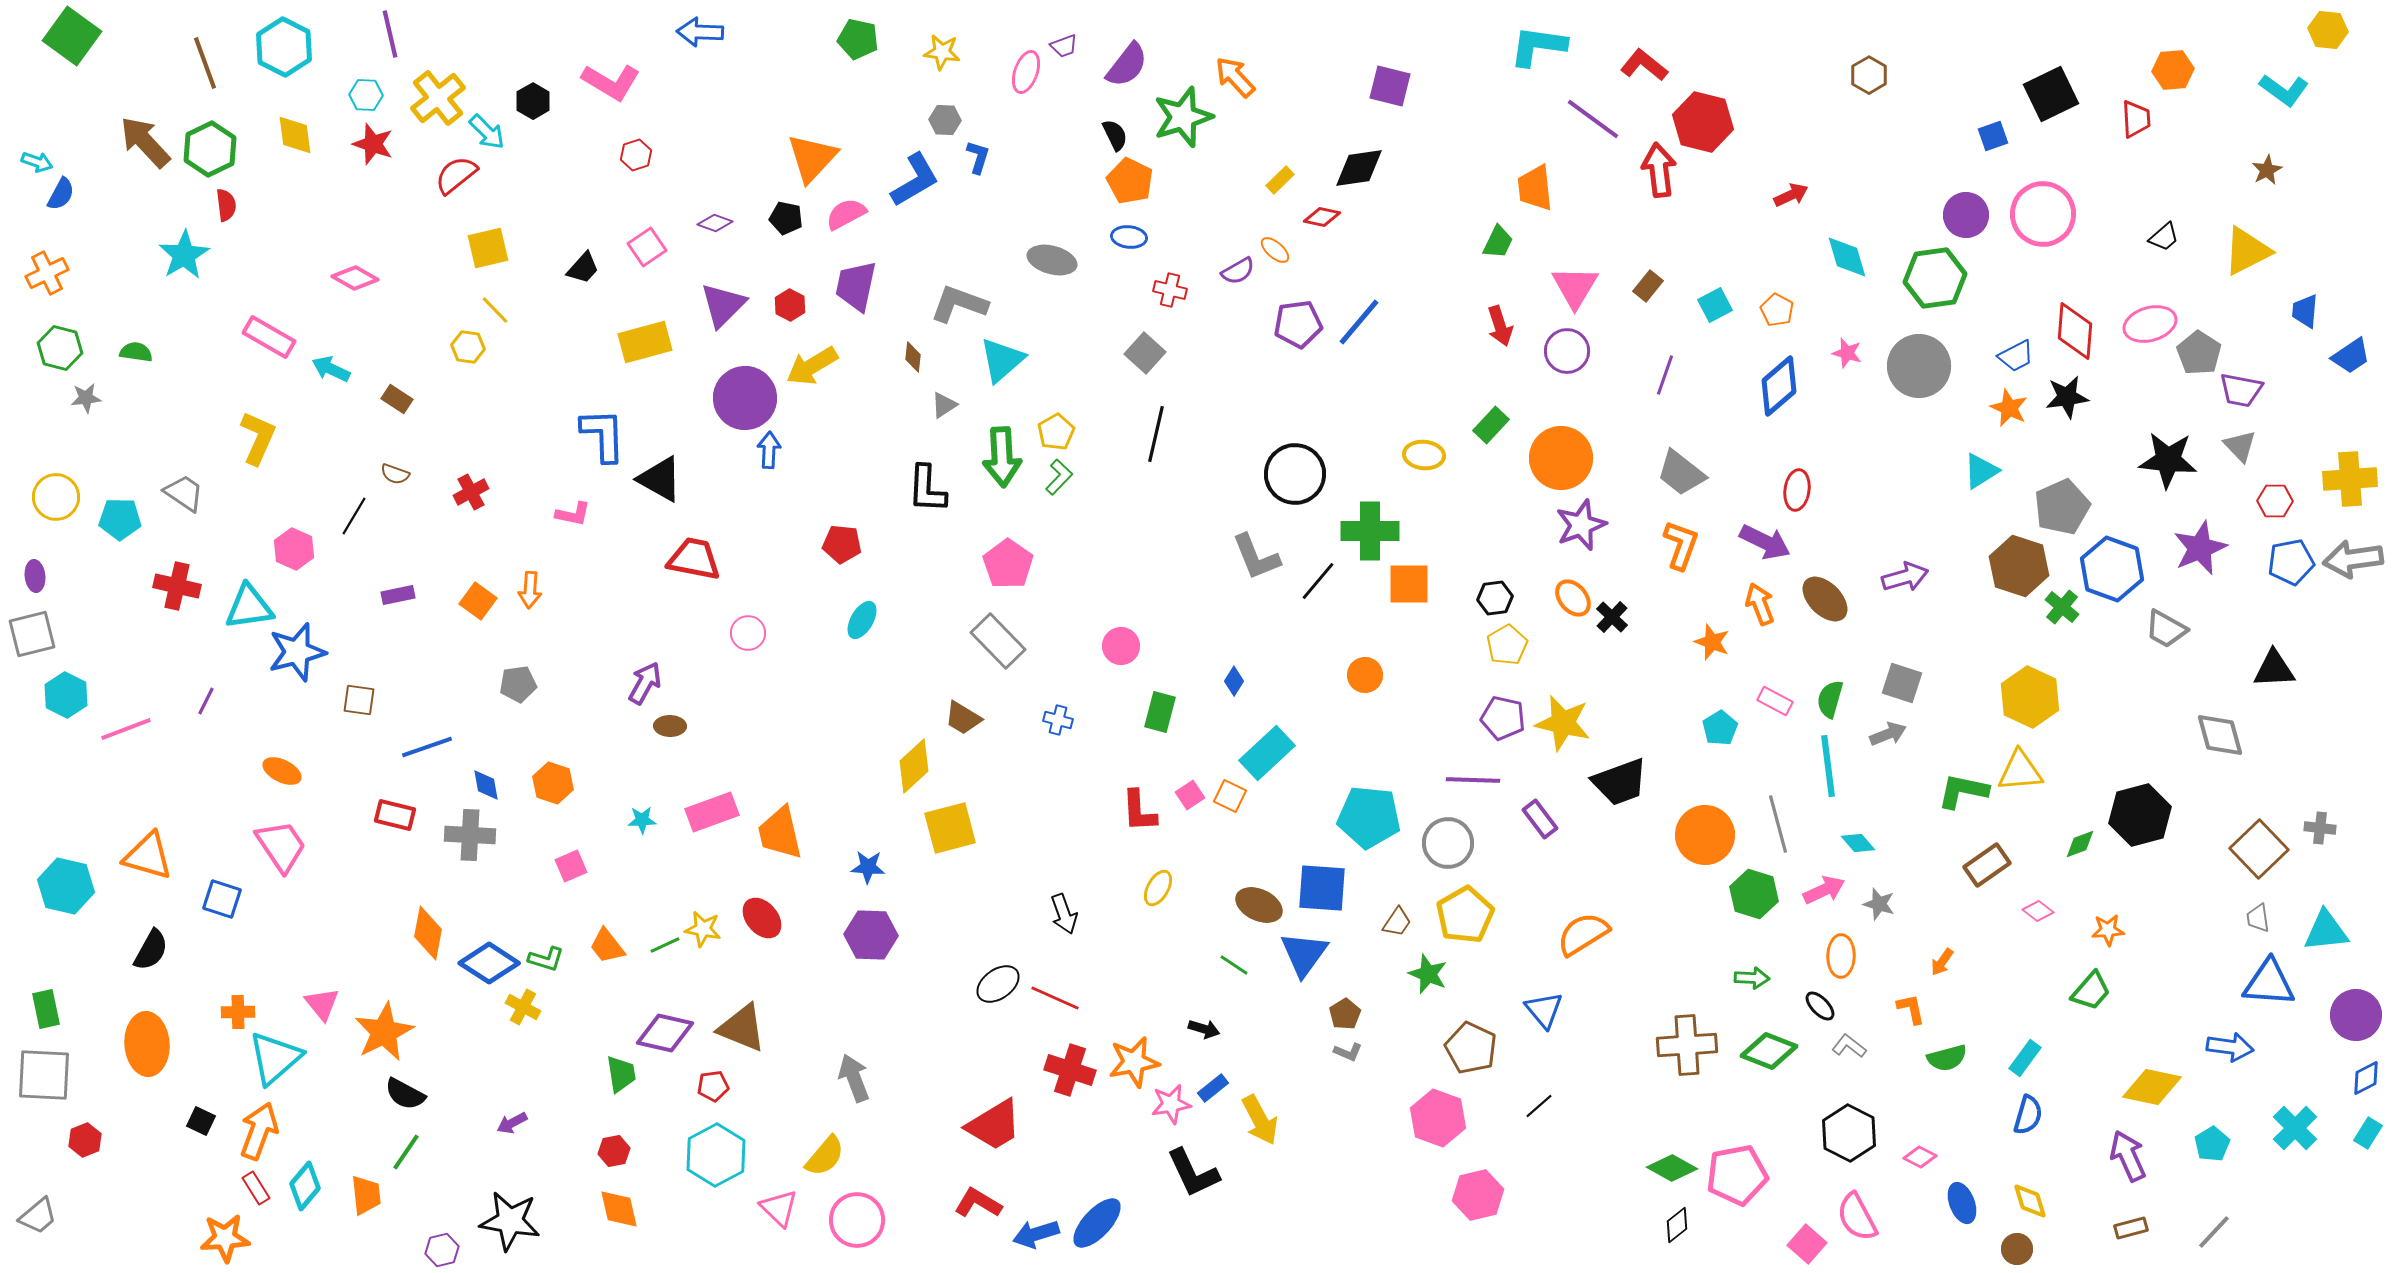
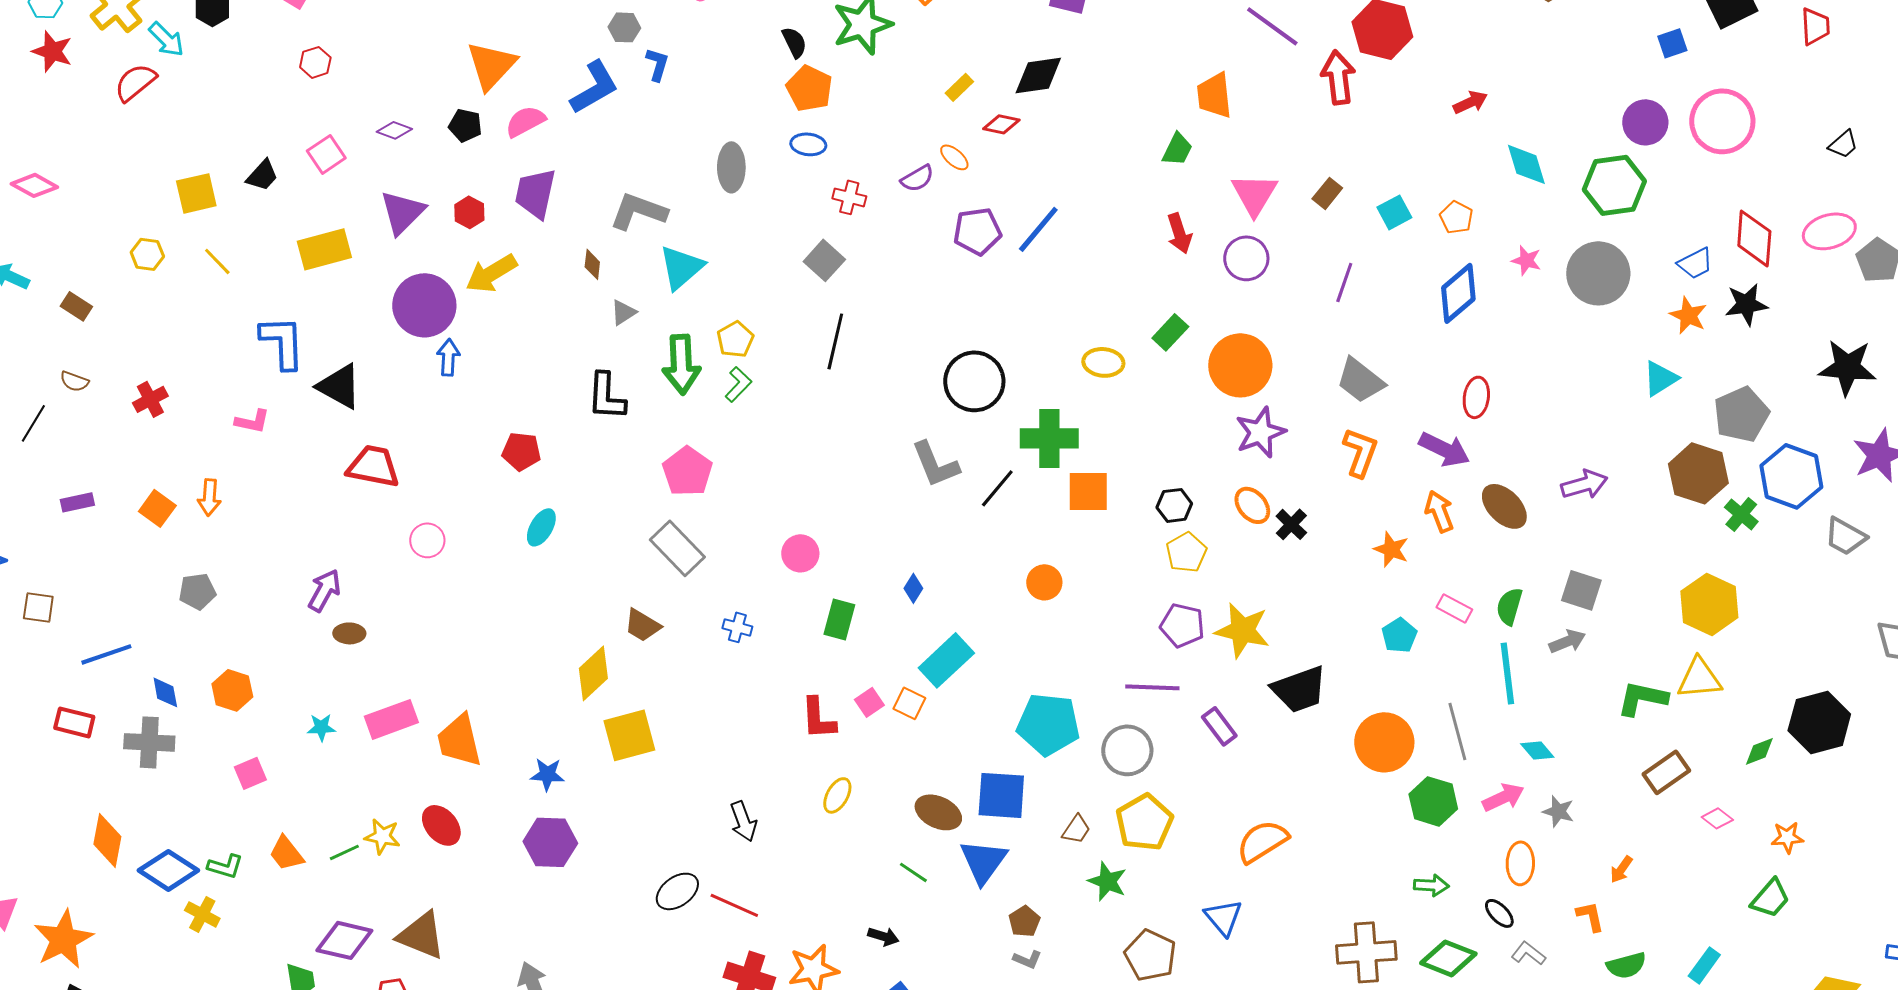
yellow square: (488, 248) -> (196, 193), moved
gray ellipse: (1052, 260) -> (731, 167), turned 75
yellow line: (495, 310) -> (217, 261), moved

